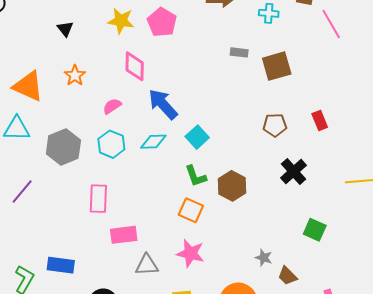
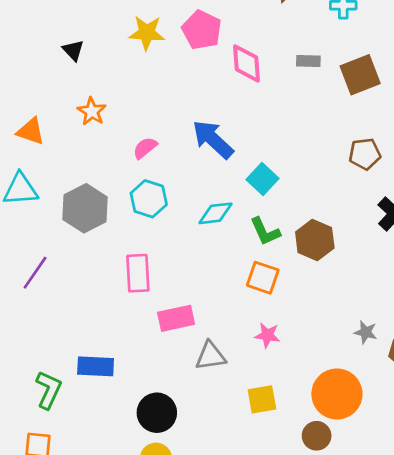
pink diamond: (135, 66) -> (247, 63), moved
orange triangle: (28, 86) -> (31, 131), size x0.7
cyan diamond: (153, 142) -> (215, 213), moved
pink star: (190, 253) -> (267, 335), size x0.7

